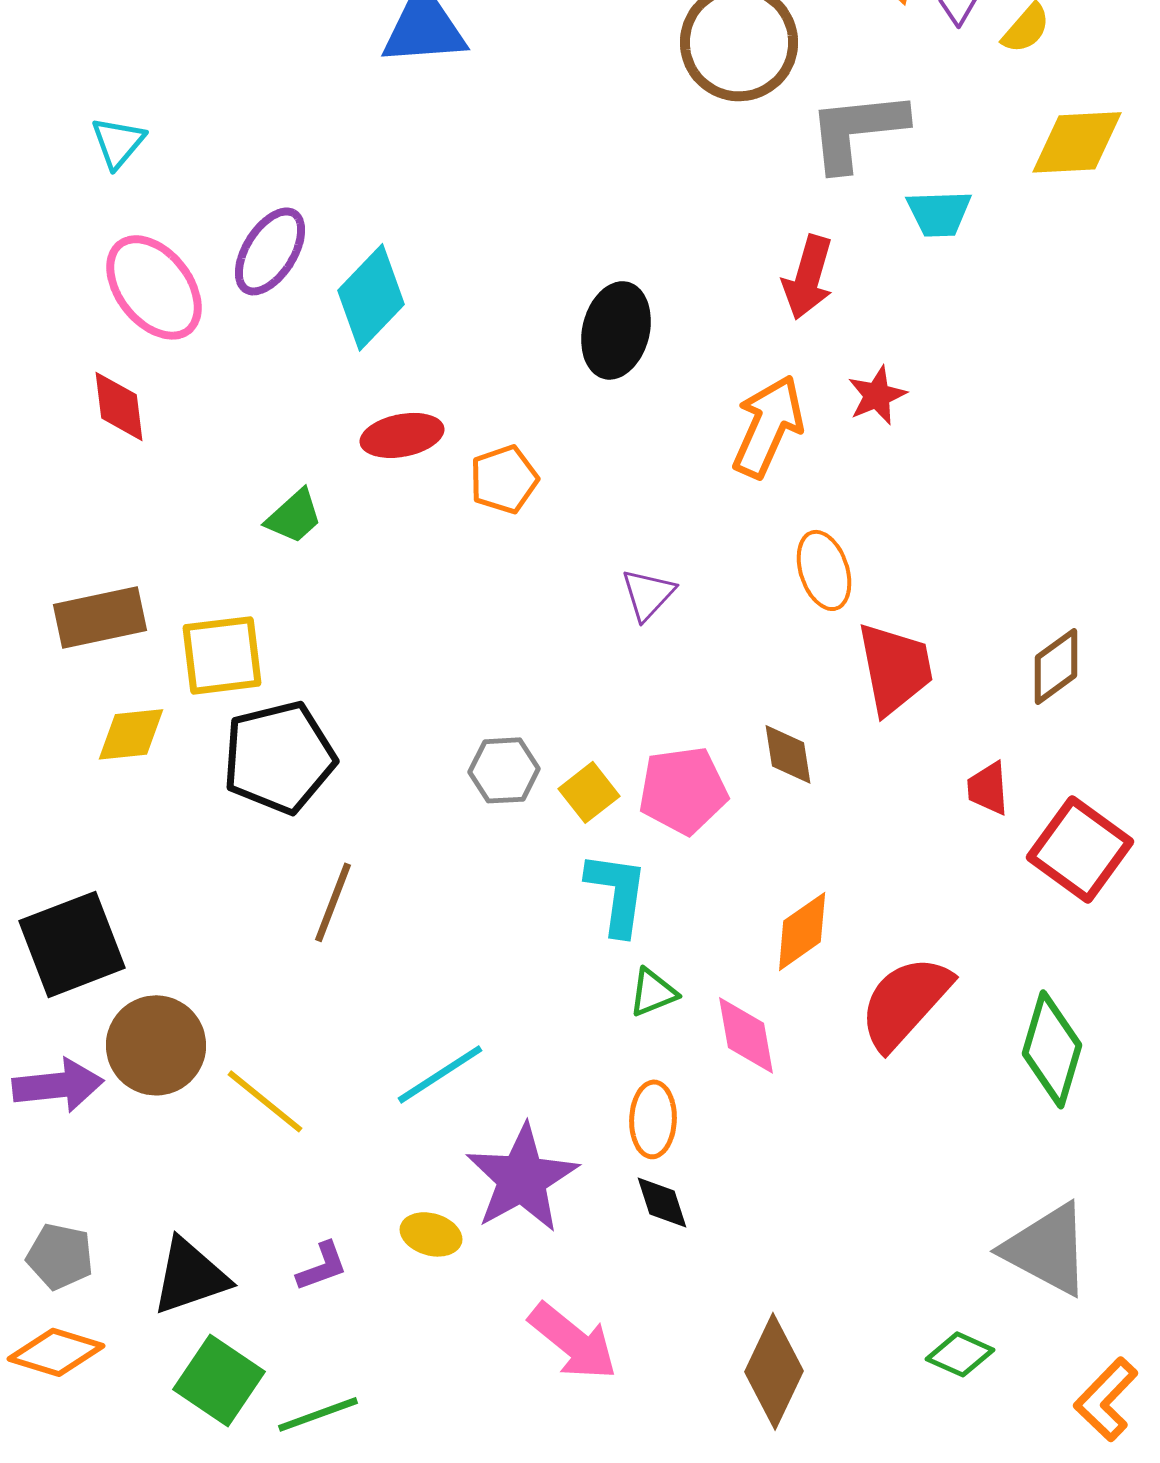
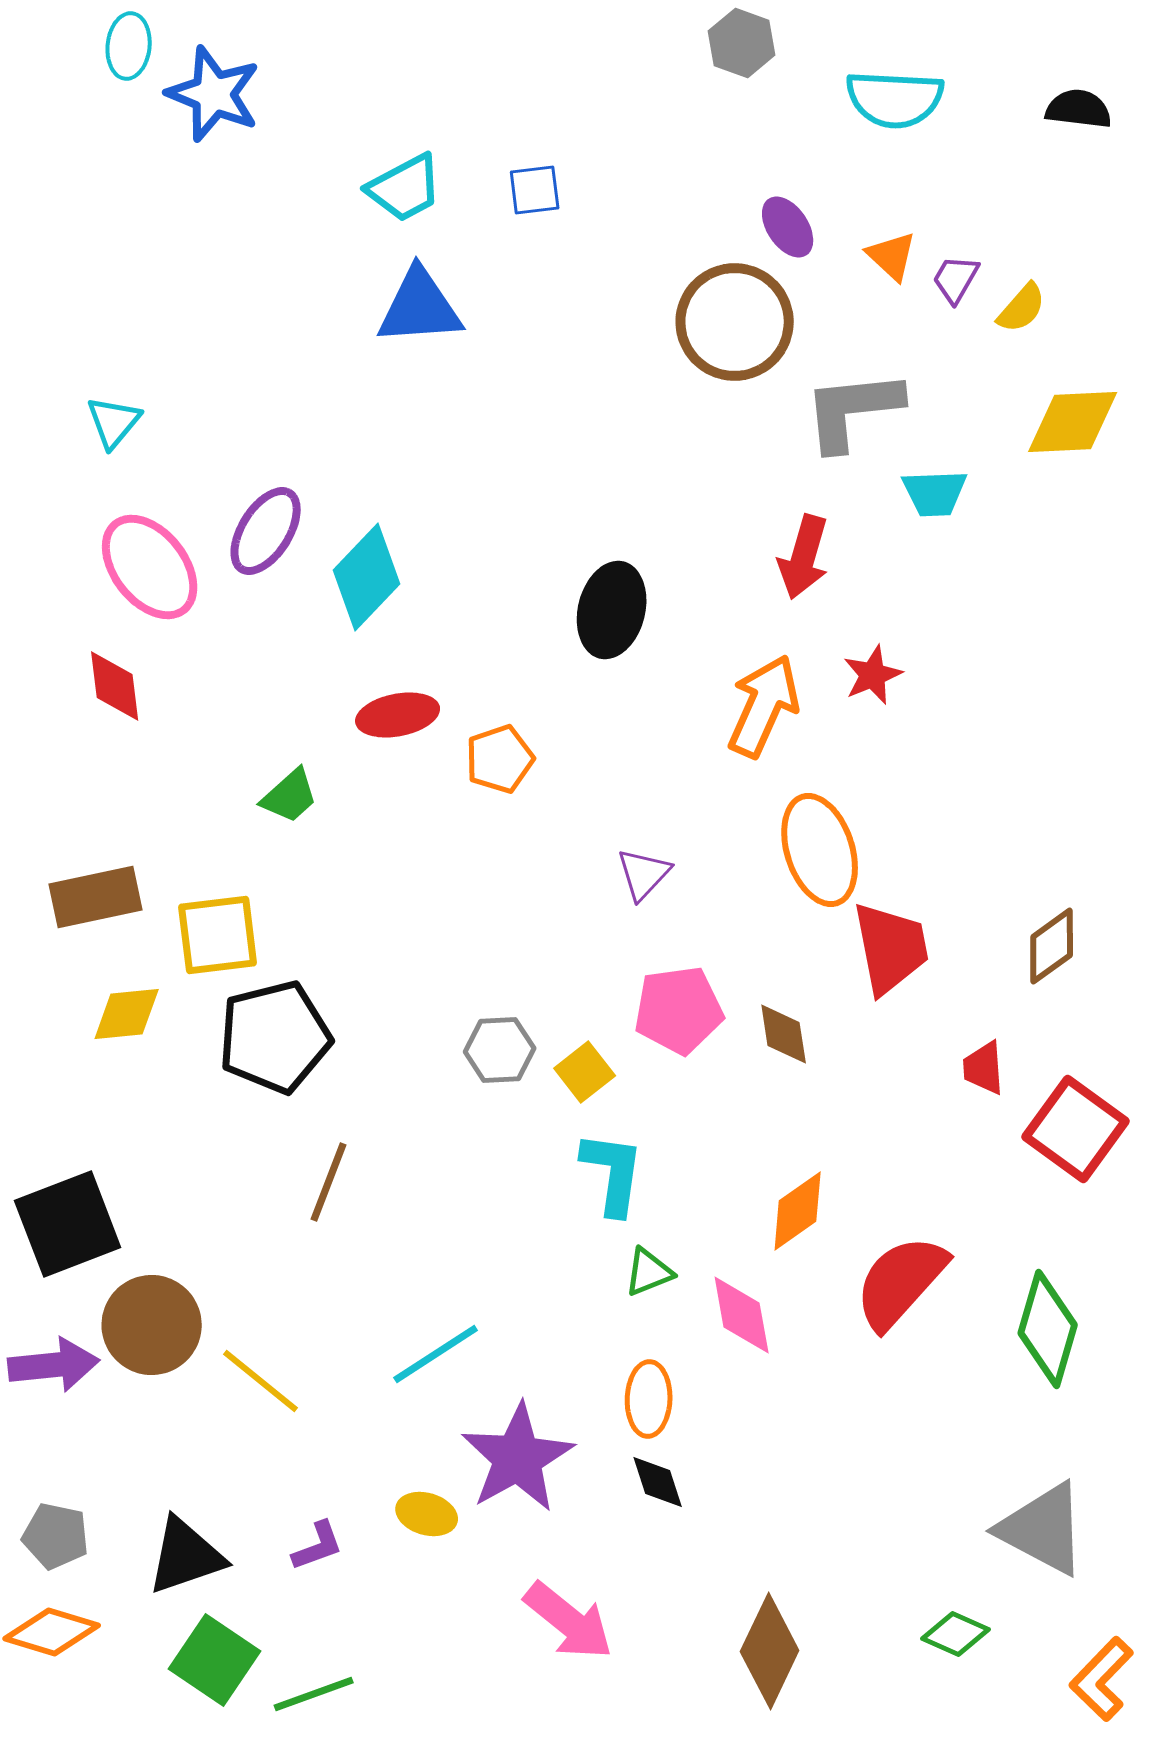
orange ellipse: (824, 570) -> (820, 850), size x1.4
pink pentagon: (683, 790) -> (679, 1010), moved

